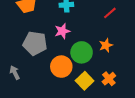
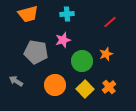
orange circle: (61, 67) -> (55, 85), moved
gray arrow: (15, 73) -> (16, 81), turned -32

